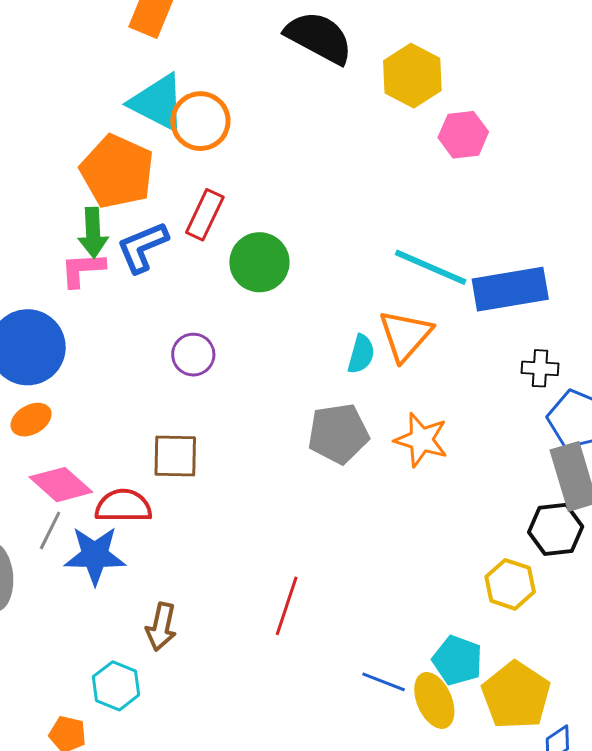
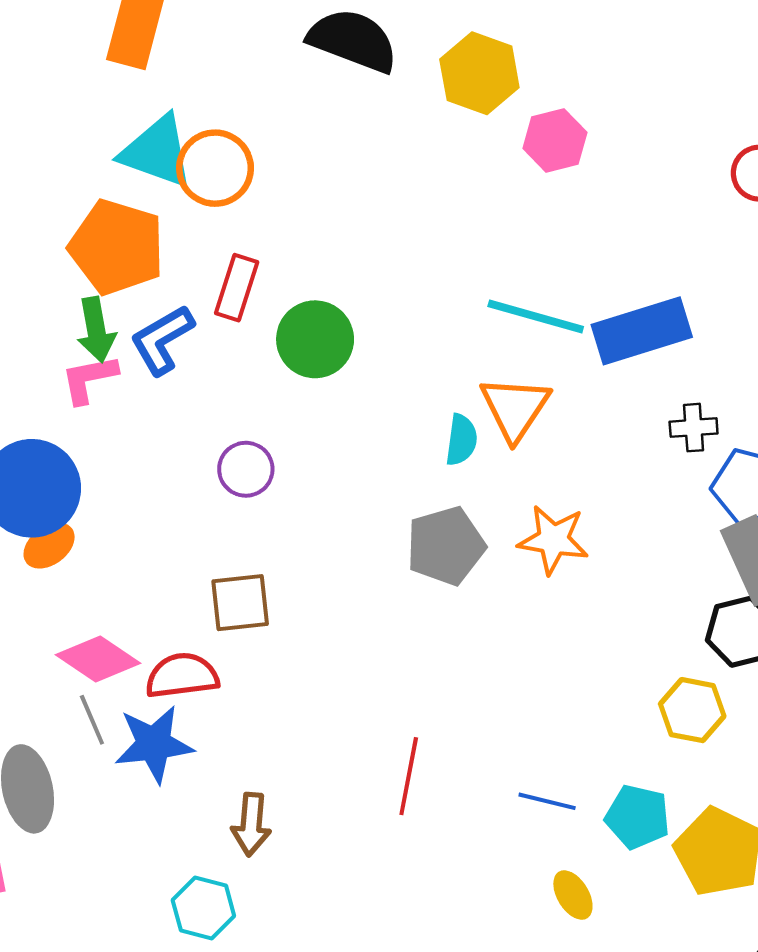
orange ellipse: (31, 420) -> (49, 546), moved
gray line: (50, 531) -> (92, 720), turned -42
blue line: (384, 682) -> (547, 801), moved
yellow ellipse: (434, 700) -> (573, 895), moved, size x0.7

